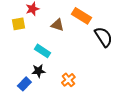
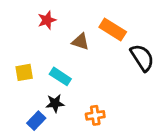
yellow square: (18, 24) -> (24, 72), moved
orange cross: (68, 80) -> (95, 115), turned 32

